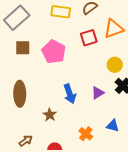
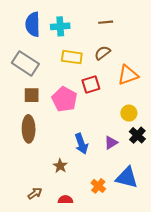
gray rectangle: (17, 18) -> (25, 63), turned 75
red square: (89, 38) -> (91, 85), moved
brown ellipse: (20, 94) -> (29, 129), moved
blue triangle: (113, 126) -> (127, 177), size x1.6

